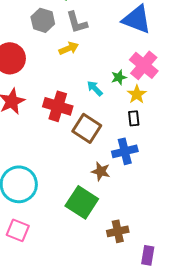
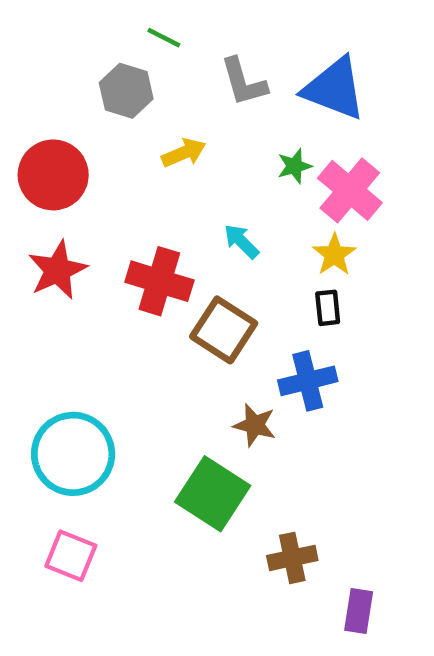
gray L-shape: (77, 22) -> (244, 82), moved
green star: (119, 77) -> (294, 166), moved

